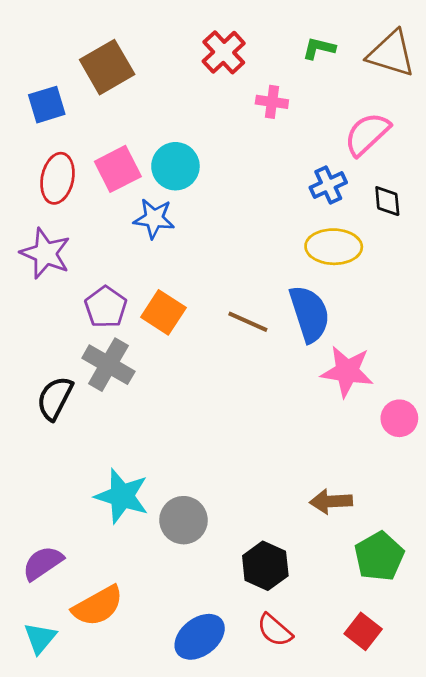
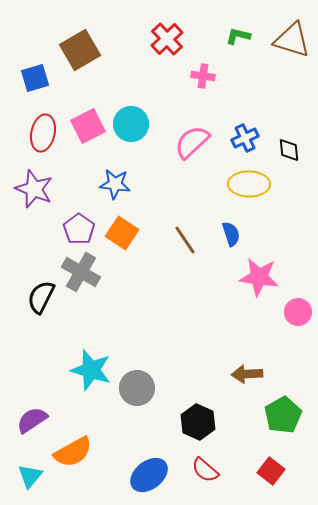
pink semicircle: (367, 134) -> (192, 142), moved
blue star: (154, 219) -> (115, 184), moved
blue semicircle: (310, 314) -> (231, 234), size x0.6
brown line: (248, 322) -> (185, 240), turned 32

